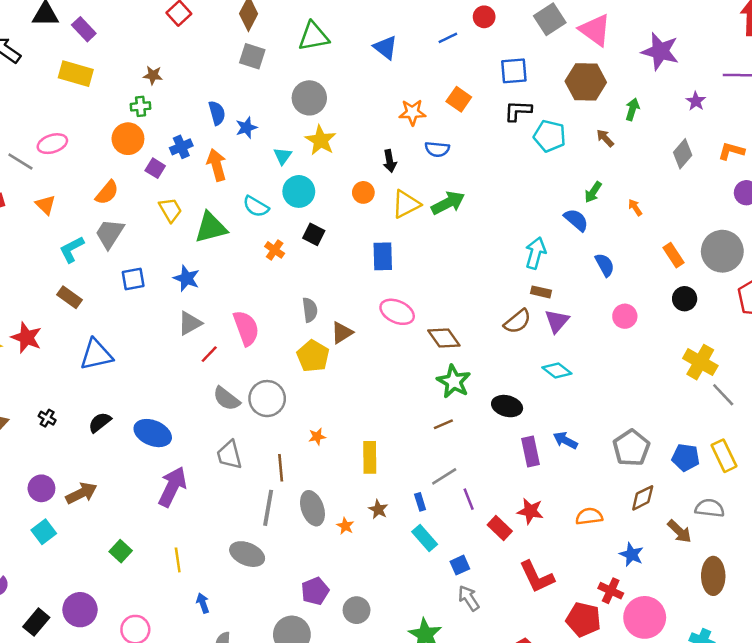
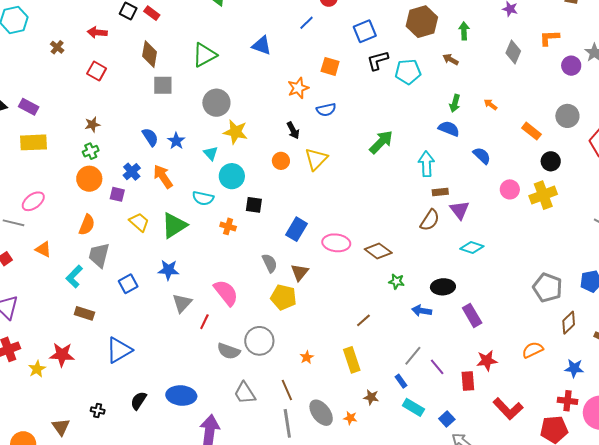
green arrow: (448, 203) -> (381, 142), moved
gray circle: (722, 251) -> (567, 116), size x0.7
blue rectangle: (383, 256) -> (296, 229), moved, turned 50
yellow cross: (700, 362) -> (543, 195), moved, turned -32
green star: (454, 381) -> (396, 281), size x0.6
brown line: (443, 424) -> (363, 320), moved
blue arrow: (565, 440) -> (422, 311), moved
red rectangle: (500, 528) -> (468, 381), turned 60

